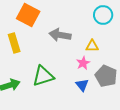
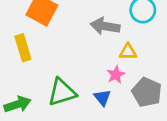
gray arrow: (60, 35) -> (105, 26), moved
blue triangle: (82, 85) -> (102, 98), moved

